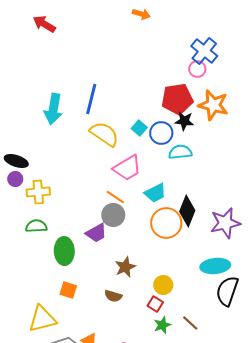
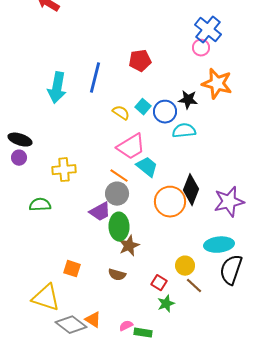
red pentagon: (177, 99) -> (140, 61), moved, size x0.7
yellow semicircle: (104, 134) -> (121, 113), moved, size x0.6
yellow cross: (38, 192) -> (64, 170), moved
cyan trapezoid: (155, 193) -> (147, 167), moved, turned -115
green ellipse: (64, 251) -> (119, 227), moved
yellow circle: (163, 285) -> (185, 266), moved
yellow triangle: (42, 319) -> (46, 298), turned 32
brown line: (190, 323) -> (194, 286), moved

